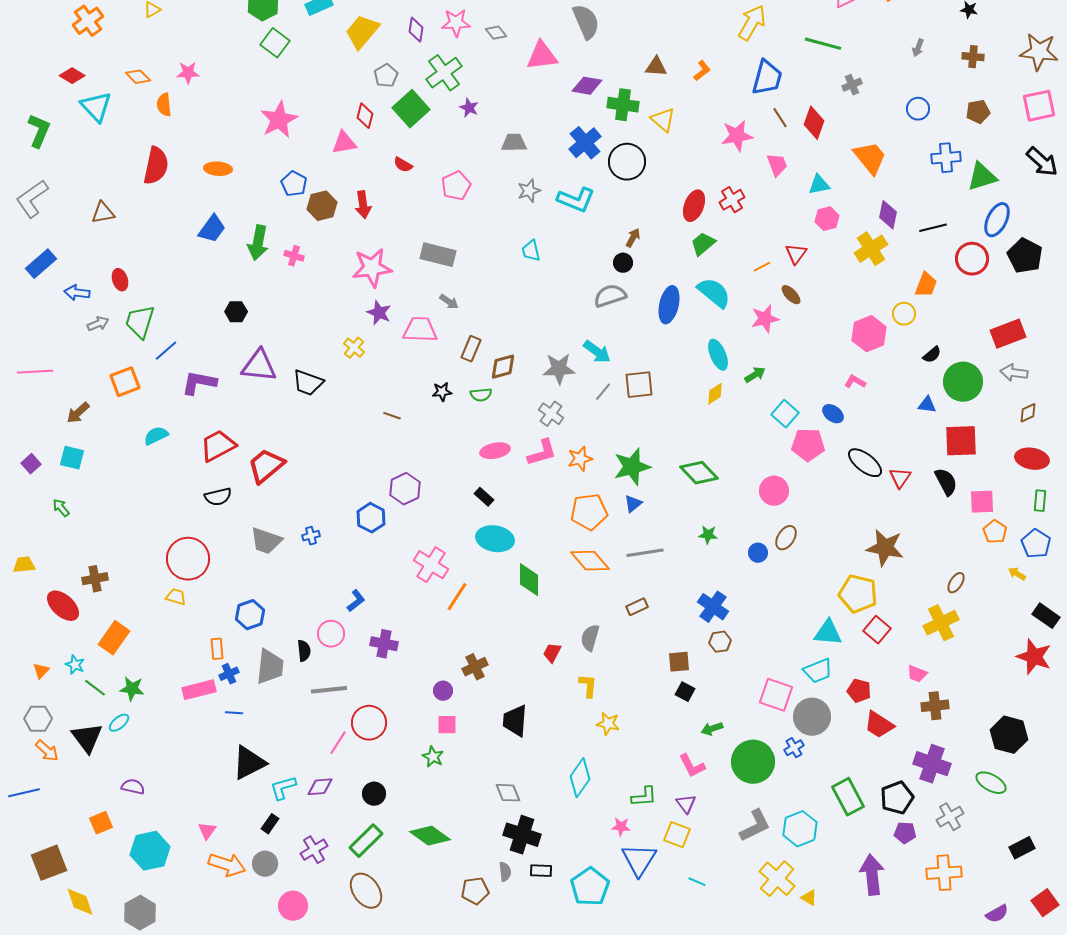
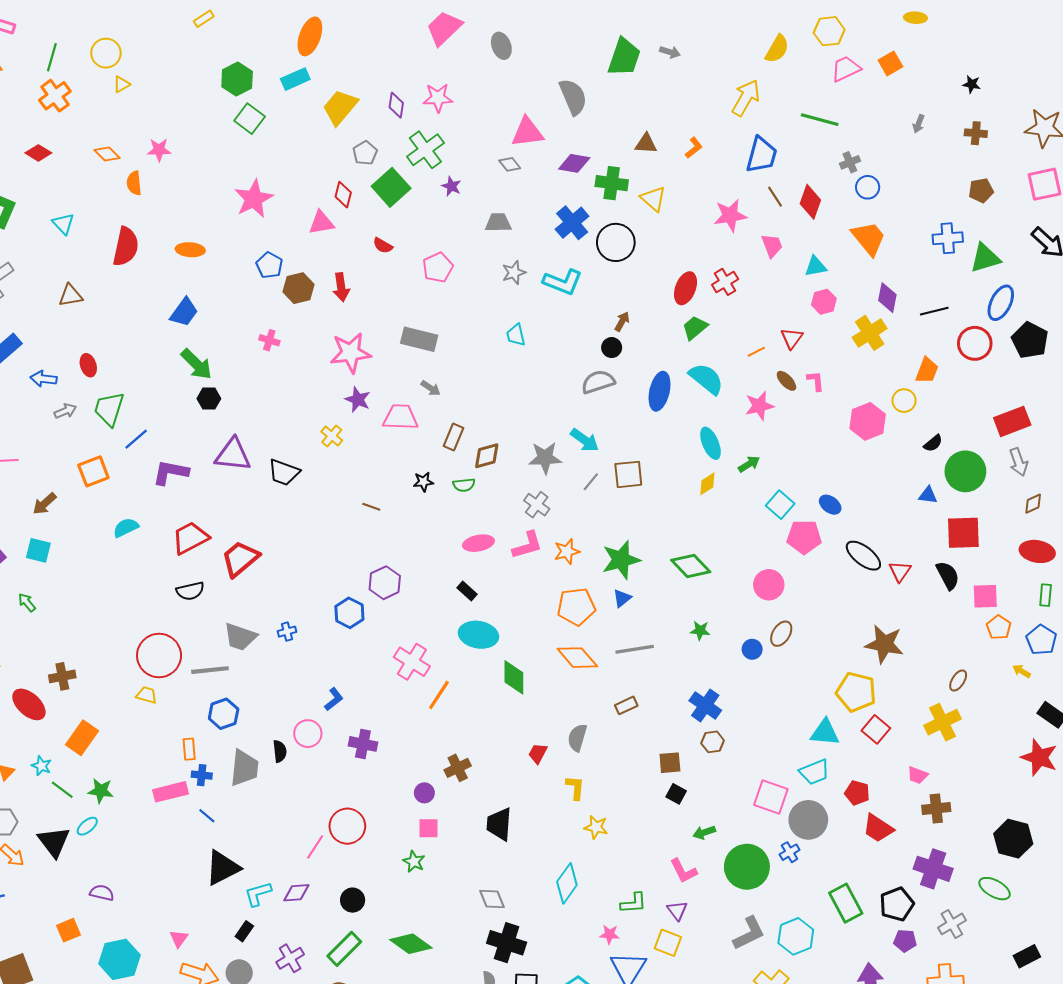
gray diamond: (496, 33) -> (510, 164), moved
cyan triangle: (96, 107) -> (63, 224), moved, size x0.7
blue circle: (918, 109) -> (868, 187), moved
green arrow: (258, 243) -> (196, 364), moved, turned -56
gray arrow: (1014, 373) -> (1018, 462), turned -116
pink L-shape: (855, 382) -> (816, 381), moved, turned 55
blue cross: (229, 674) -> (202, 775), turned 30
gray line: (329, 690) -> (210, 670), moved
blue line: (234, 713) -> (207, 816), turned 36

